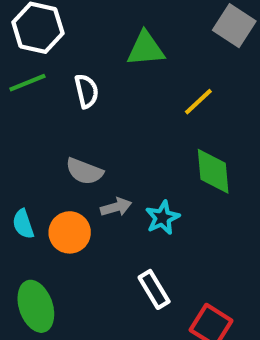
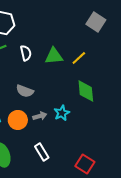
green triangle: (146, 49) -> (54, 56), moved
gray arrow: (116, 207) -> (40, 116), moved
white rectangle: (154, 289) -> (42, 152), moved

